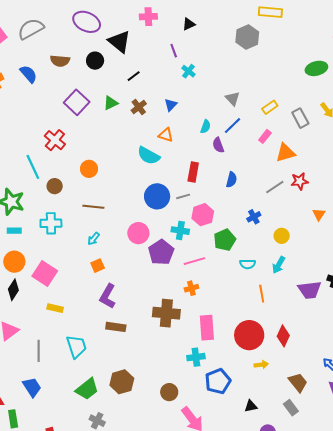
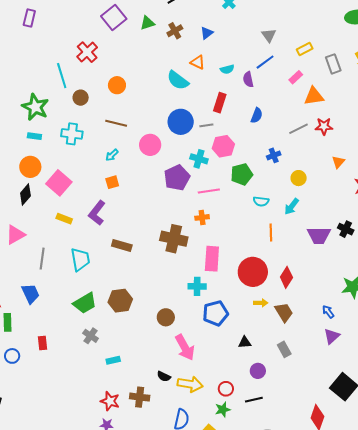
cyan semicircle: (206, 127) -> (227, 69), moved, turned 48
pink circle: (138, 233) -> (150, 145), moved
purple L-shape: (108, 296) -> (97, 213), moved
brown trapezoid: (298, 382) -> (284, 312), moved

